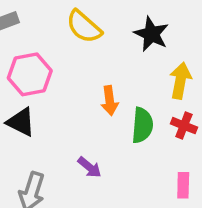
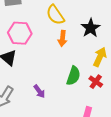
orange arrow: (110, 101) -> (62, 38), moved

